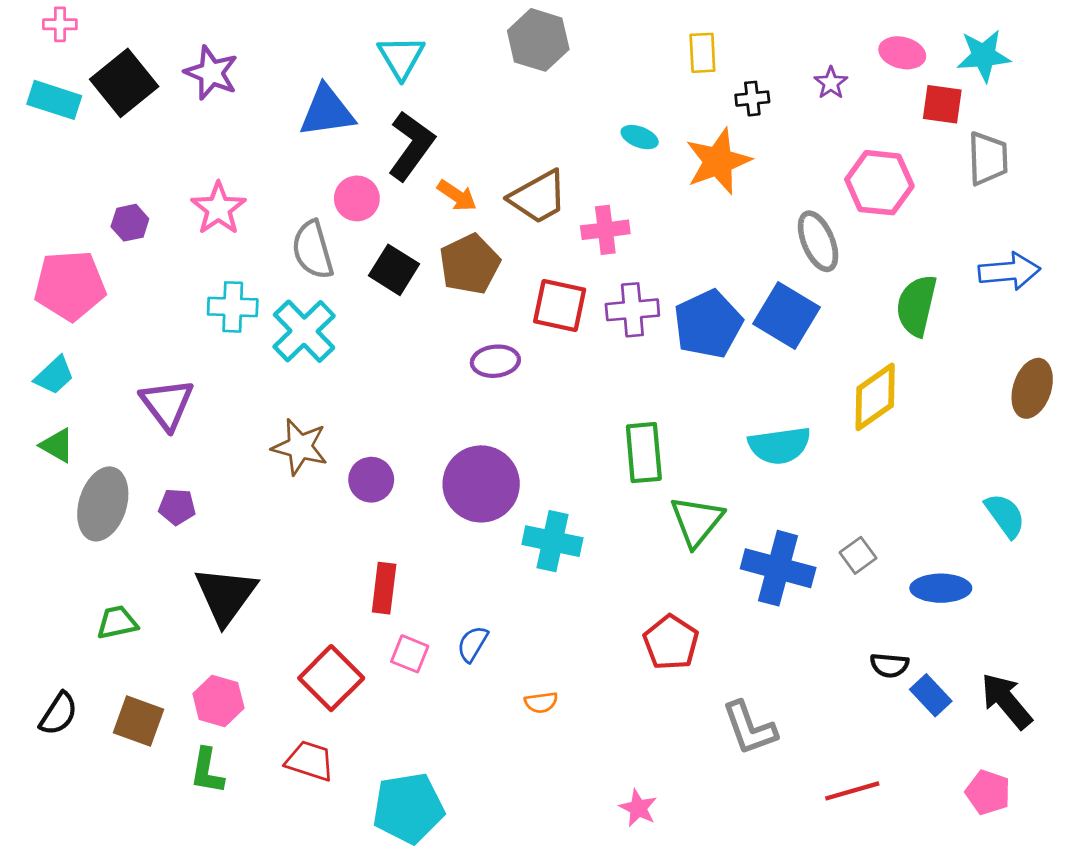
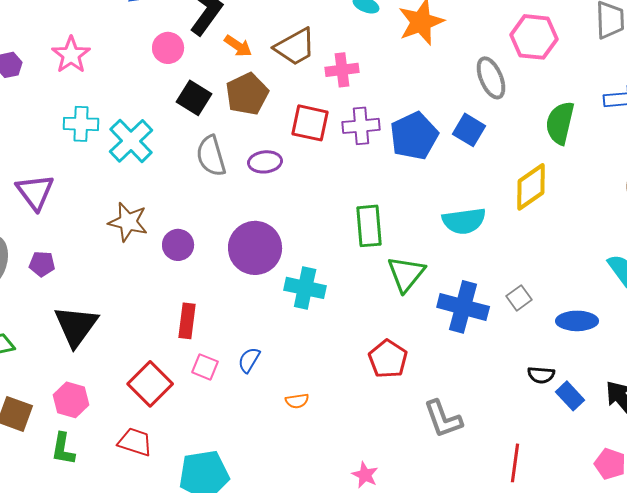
gray semicircle: (313, 250) -> (211, 156), moved
blue square: (787, 316) -> (469, 130), size x0.7
red line: (852, 791) -> (515, 463), turned -66

